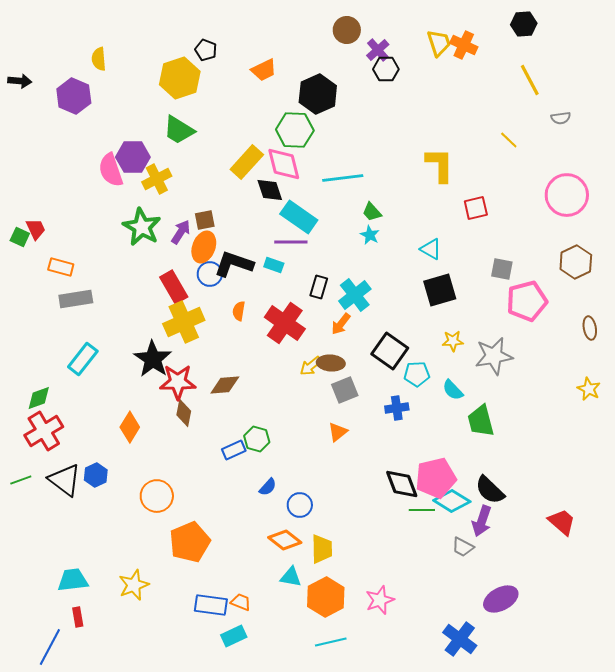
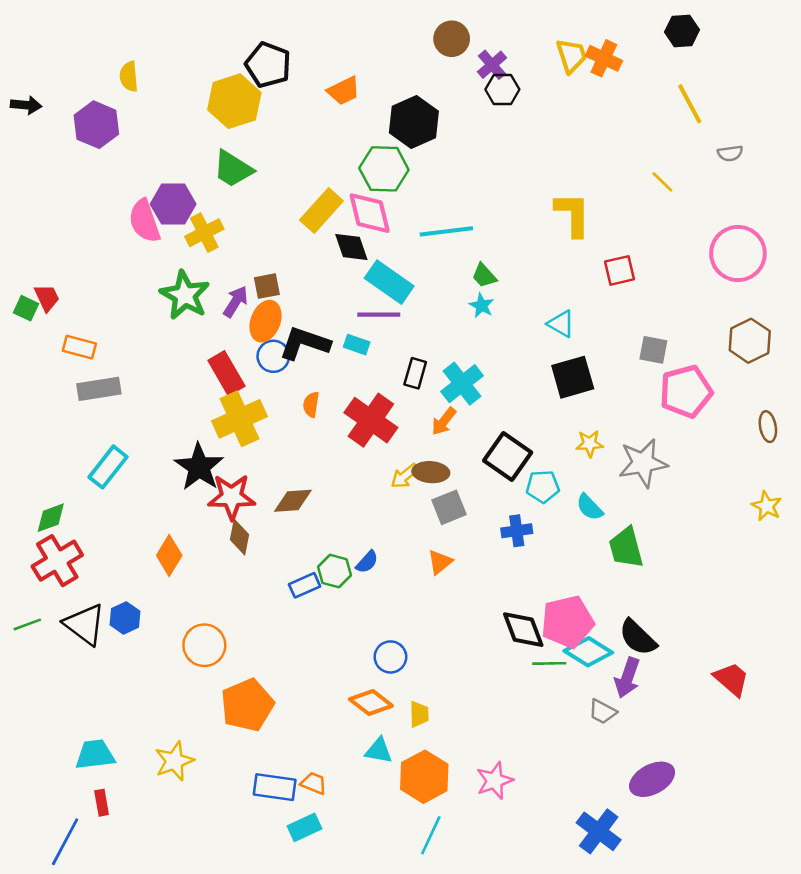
black pentagon: (206, 50) -> (268, 65), size x1.6
blue semicircle: (268, 487) -> (367, 562), moved
yellow trapezoid: (322, 549) -> (419, 714), size x0.7
cyan line: (331, 642) -> (431, 835), turned -52

